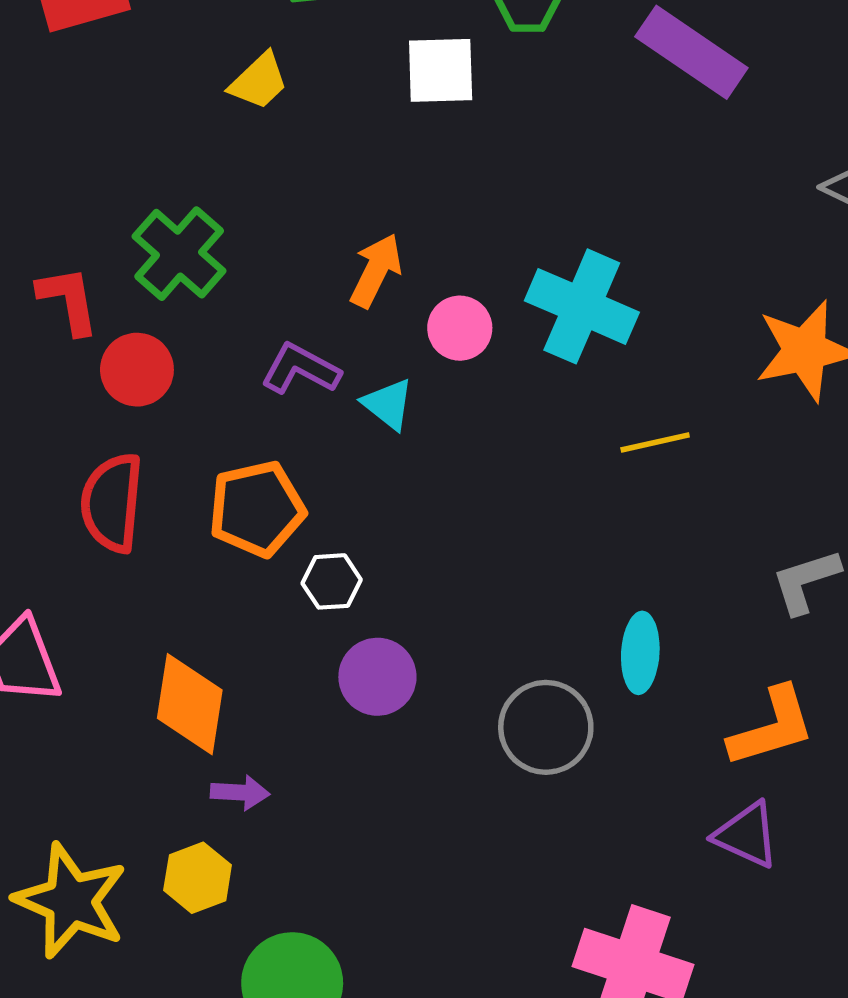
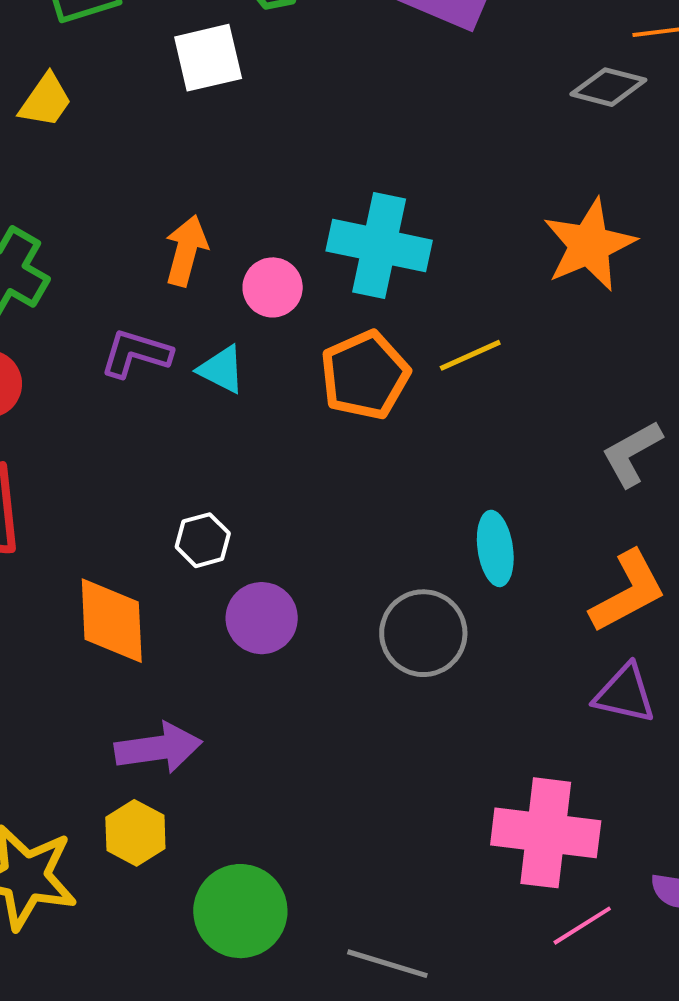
orange pentagon: (257, 509) -> (365, 375), moved
orange diamond: (190, 704) -> (112, 621), moved
purple arrow: (240, 792) -> (158, 748), size x1.6

